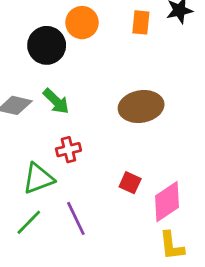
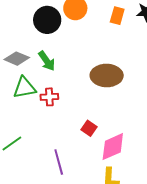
green triangle: (38, 179) -> (24, 88), moved
purple line: (76, 218) -> (59, 162), moved

